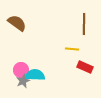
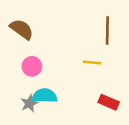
red rectangle: (85, 67) -> (109, 102), moved
pink circle: (21, 70) -> (32, 66), moved

